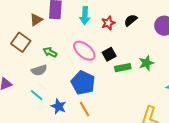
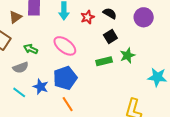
black semicircle: (131, 20) -> (110, 13), turned 72
black square: (109, 54) -> (110, 36), moved
blue pentagon: (83, 83) -> (65, 78), turned 30
blue star: (59, 106) -> (41, 87), moved

